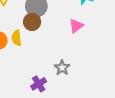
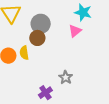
pink triangle: (76, 26) -> (75, 31), moved

